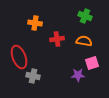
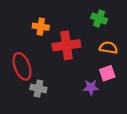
red cross: (57, 39) -> (66, 45), size x1.6
orange semicircle: (84, 41) -> (108, 48), moved

